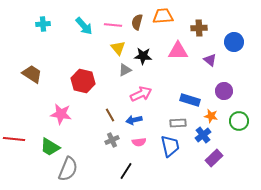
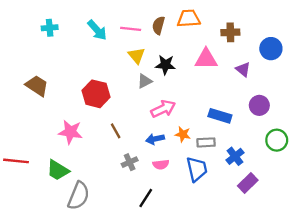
brown line: (110, 115) -> (116, 131), moved
orange star: (211, 116) -> (183, 134), moved

